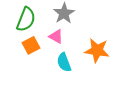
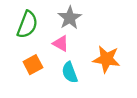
orange square: (31, 45) -> (33, 65), moved

